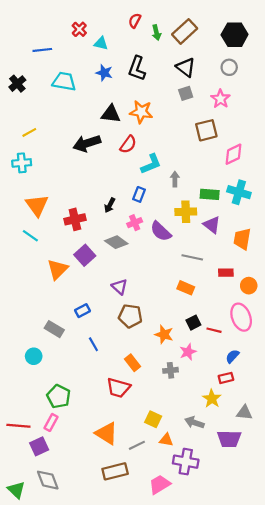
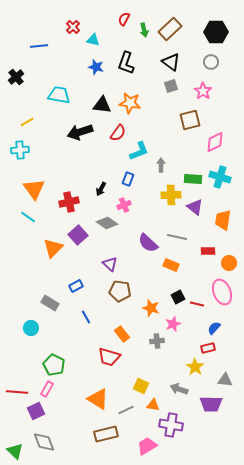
cyan trapezoid: (64, 81) -> (59, 95), moved
purple semicircle: (161, 231) -> (148, 243), moved

